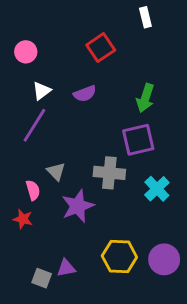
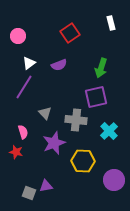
white rectangle: (145, 17) -> (111, 23), moved
gray triangle: (56, 171) -> (45, 113), moved
yellow hexagon: (119, 256) -> (83, 161), moved

